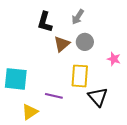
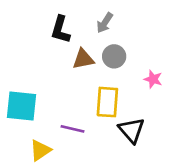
brown triangle: (62, 44) -> (83, 59), turned 30

